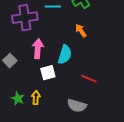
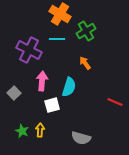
purple cross: (25, 18) -> (29, 50), turned 35
red line: (89, 79) -> (115, 102), moved

